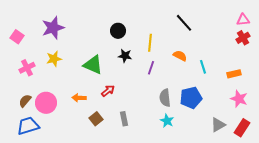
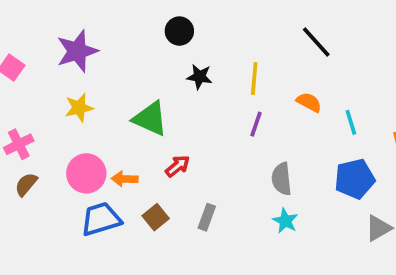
black circle: (118, 31) -> (179, 31), moved
black star: (125, 56) -> (199, 77), moved
pink cross: (27, 68) -> (19, 144), moved
blue pentagon: (191, 98) -> (355, 179), moved
pink circle: (46, 103) -> (86, 173), moved
gray rectangle: (124, 119) -> (207, 217), turned 32
blue trapezoid: (28, 126) -> (101, 219), moved

